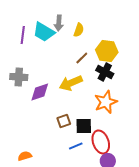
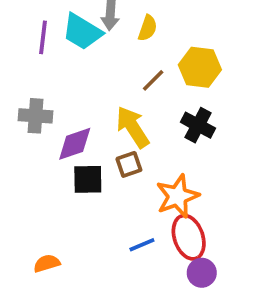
black cross: (105, 72) -> (198, 125), moved
yellow arrow: (71, 83) -> (133, 127), turned 80
orange star: (106, 102) -> (177, 196), moved
brown square: (64, 121) -> (129, 164), moved
black square: (84, 126) -> (88, 179), moved

